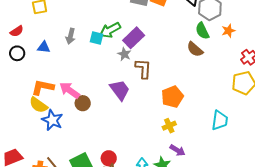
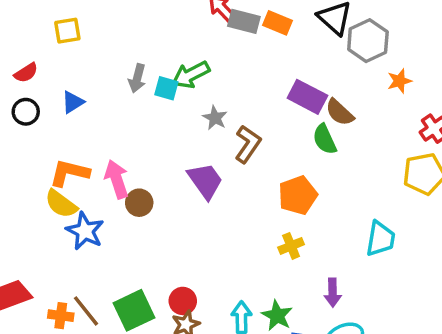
green semicircle: (202, 31) -> (325, 139), moved
gray arrow: (71, 36) -> (137, 78), moved
purple rectangle: (134, 38) -> (307, 97), moved, turned 70
blue triangle: (44, 47) -> (73, 102), turned -40
brown L-shape: (143, 69) -> (248, 144), turned 30
pink arrow: (70, 90) -> (117, 179), turned 35
purple arrow: (177, 150) -> (333, 293), moved, turned 56

